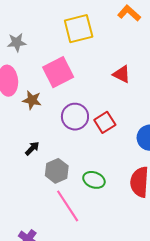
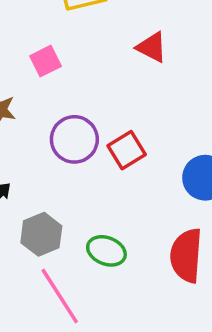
pink square: (58, 72) -> (46, 61), size x0.6
red triangle: (122, 74) -> (152, 47), moved

